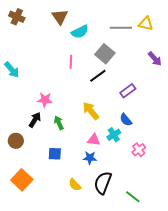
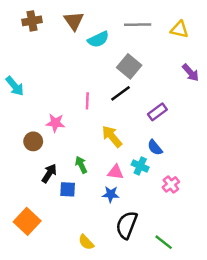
brown cross: (17, 17) -> (32, 21), moved, turned -35
gray line: (121, 28) -> (138, 25), moved
pink line: (71, 62) -> (87, 101), moved
black arrow: (35, 120) -> (49, 173), moved
green arrow: (59, 123) -> (81, 165), moved
cyan cross: (114, 135) -> (140, 166), turned -32
brown circle: (16, 141) -> (33, 141), moved
yellow semicircle: (75, 185) -> (86, 242), moved

